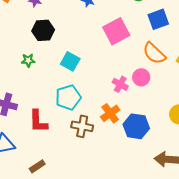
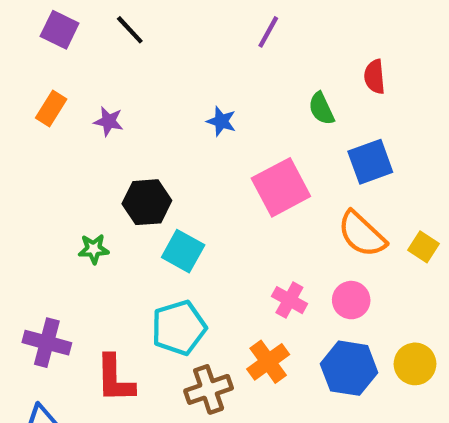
black hexagon: (43, 30) -> (147, 202), moved
pink circle: (141, 77) -> (351, 300), moved
brown cross: (82, 126) -> (209, 389), turned -30
blue hexagon: (136, 126) -> (349, 368), moved

